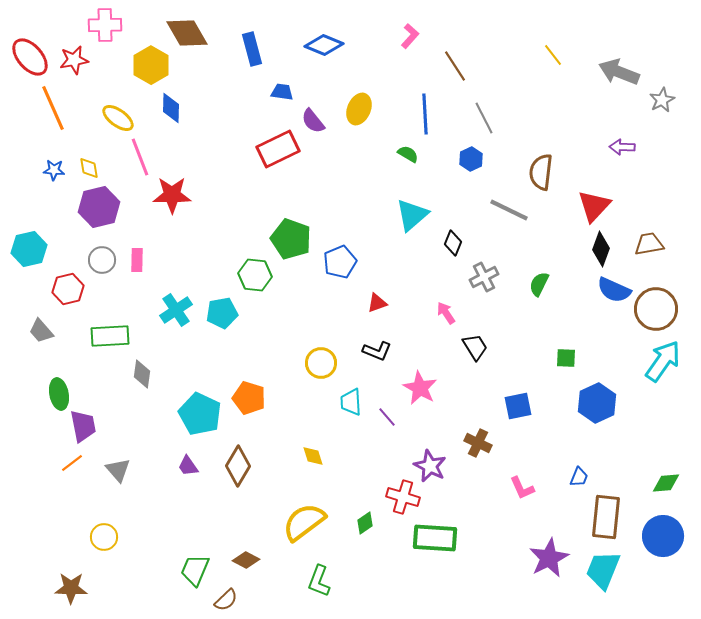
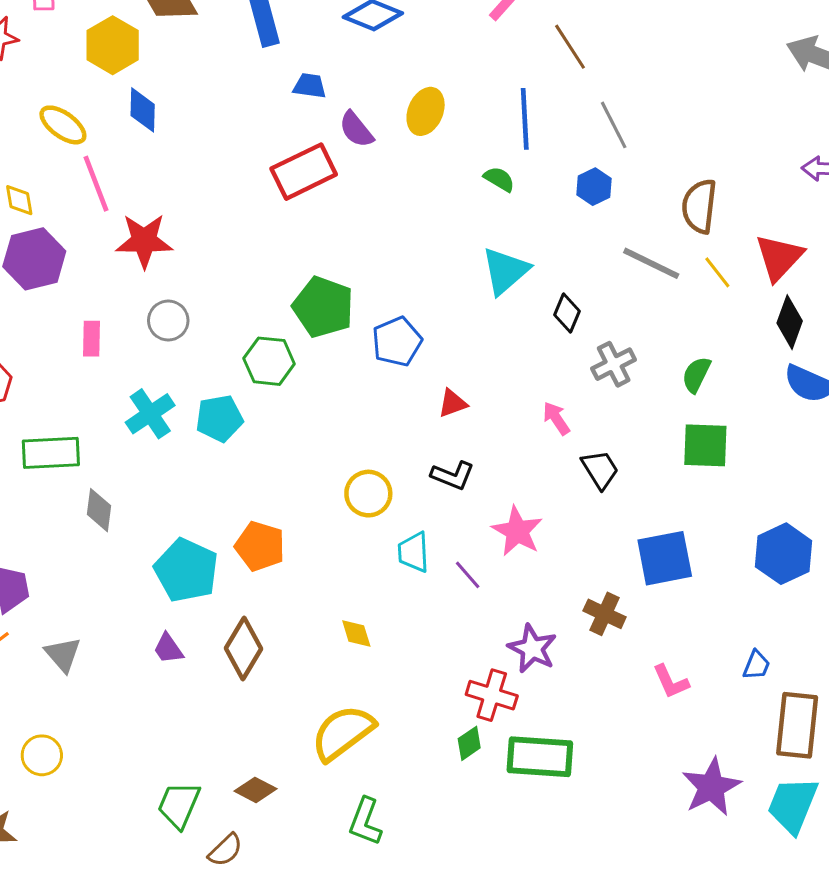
yellow line: (553, 55) -> (717, 272), moved
gray circle: (102, 260) -> (168, 321), moved
green square: (566, 358) -> (705, 445), moved, size x1.6
blue square: (518, 406) -> (665, 558), size x1.4
green diamond: (365, 523) -> (469, 743), moved

